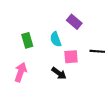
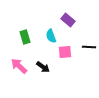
pink arrow: (21, 72) -> (19, 66), turned -66
black arrow: (59, 73) -> (43, 67), moved

